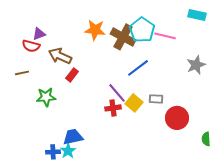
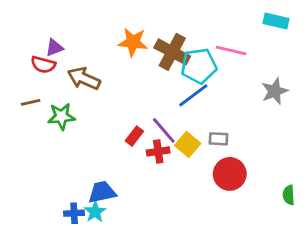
cyan pentagon: (142, 30) -> (199, 66), moved, turned 30
red rectangle: (72, 75) -> (134, 136), moved
green star: (46, 97) -> (61, 116), moved
red circle: (177, 118) -> (230, 174), moved

